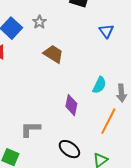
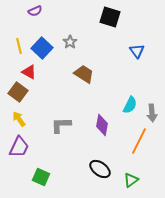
gray L-shape: (30, 129) -> (61, 125), moved

